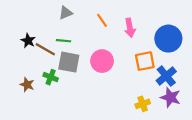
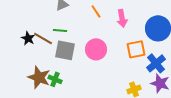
black star: (28, 41) -> (28, 38), moved
green cross: (51, 77) -> (55, 79), moved
brown star: (27, 85) -> (39, 77), moved, size x1.6

